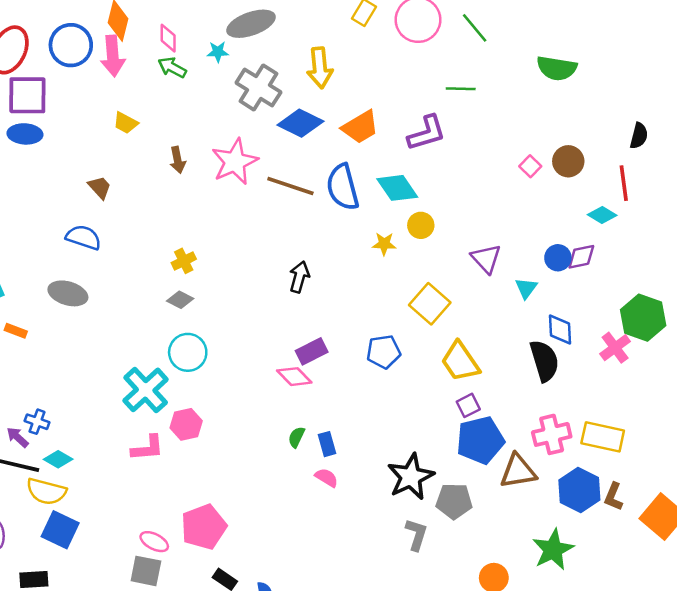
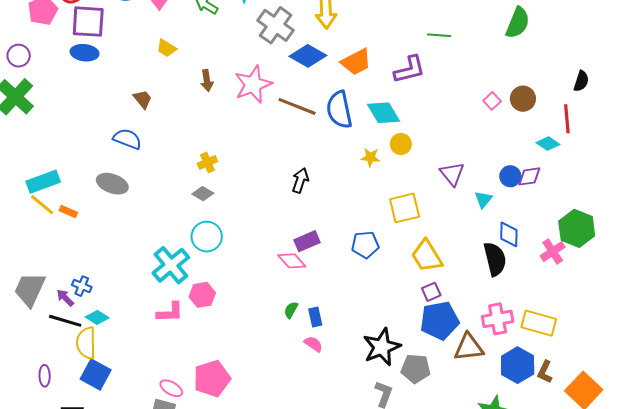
green semicircle: (557, 68) -> (518, 23), turned -80
yellow square: (430, 304) -> (405, 208), turned 32
yellow semicircle: (46, 491) -> (86, 343), turned 72

